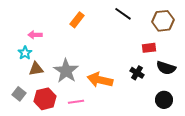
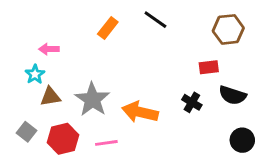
black line: (123, 14) -> (155, 20), moved
black circle: (164, 100) -> (242, 140), moved

